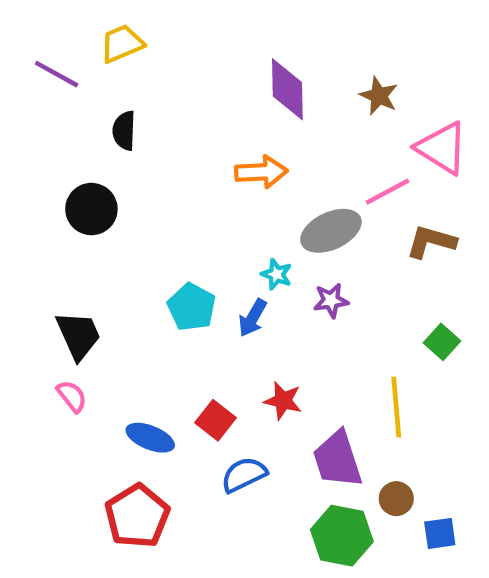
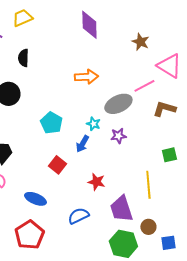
purple diamond: (287, 89) -> (89, 25), moved
cyan pentagon: (192, 307) -> (51, 123), moved
green square: (442, 342) -> (169, 155), turned 35
red square: (216, 420) -> (57, 165), moved

